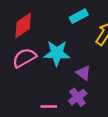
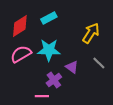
cyan rectangle: (79, 16) -> (49, 18), moved
purple cross: (78, 97) -> (54, 80), moved

